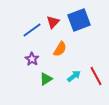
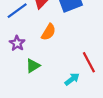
cyan arrow: (74, 76) -> (72, 79), moved

